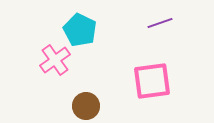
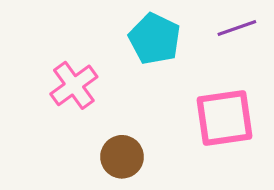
cyan pentagon: (80, 30) -> (155, 39), moved

